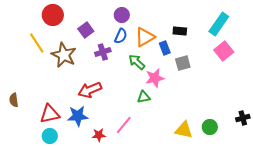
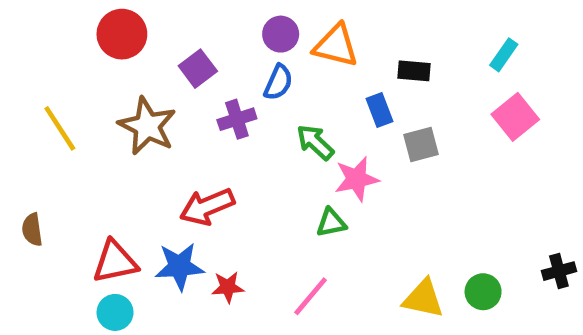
cyan rectangle: (219, 24) -> (504, 55), size x0.6
orange triangle: (145, 37) -> (336, 46), moved, turned 45
yellow line: (37, 43) -> (60, 128), moved
pink line: (124, 125) -> (311, 296), moved
red star: (99, 135) -> (228, 287), moved

